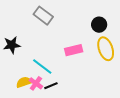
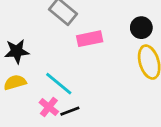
pink rectangle: (74, 50) -> (90, 39), moved
yellow semicircle: (24, 82) -> (15, 82), moved

